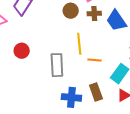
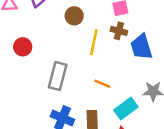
brown circle: (71, 11) -> (74, 16), moved
yellow line: (79, 44) -> (94, 42), moved

